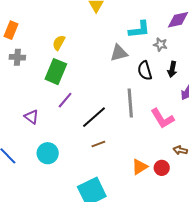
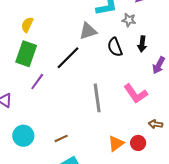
gray line: (130, 103) -> (97, 98), moved
black line: (94, 117) -> (68, 58), moved
brown line: (98, 144) -> (61, 138), moved

